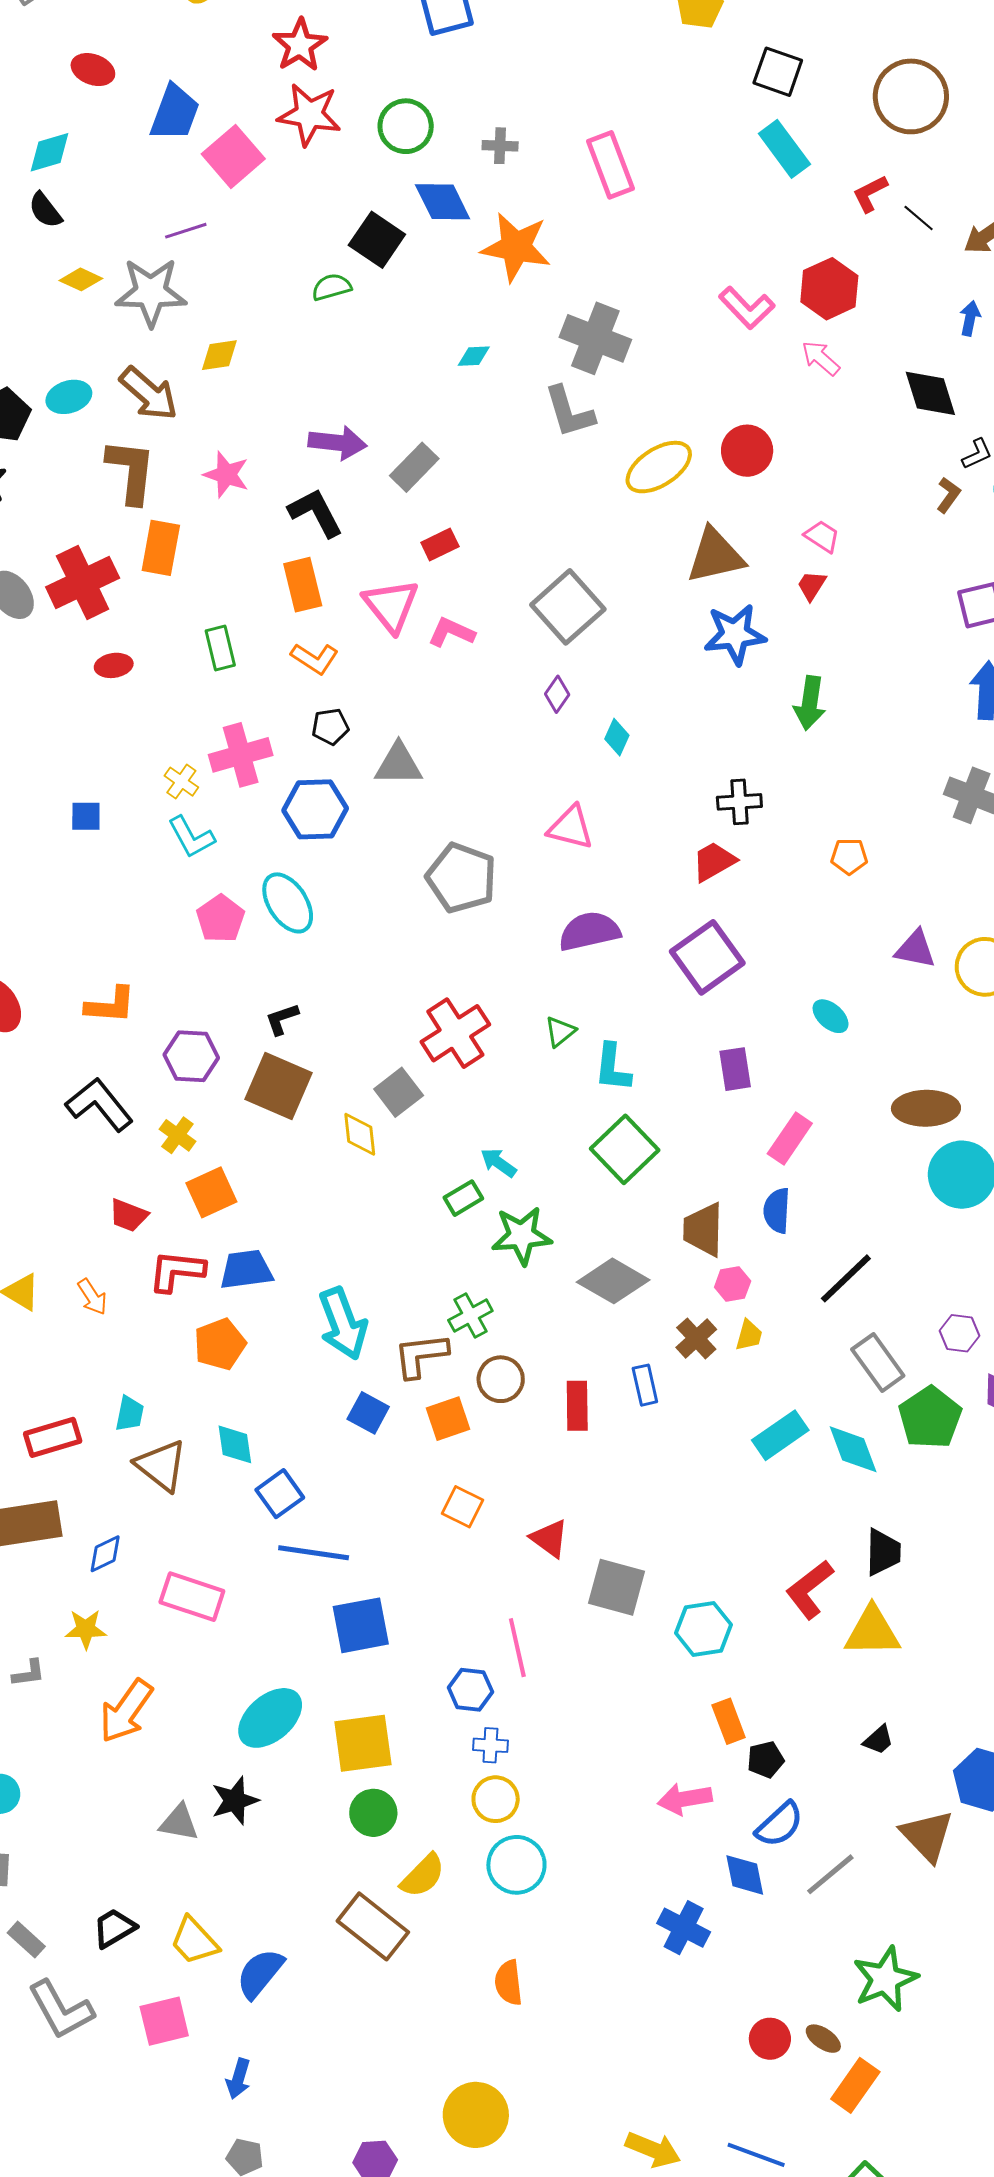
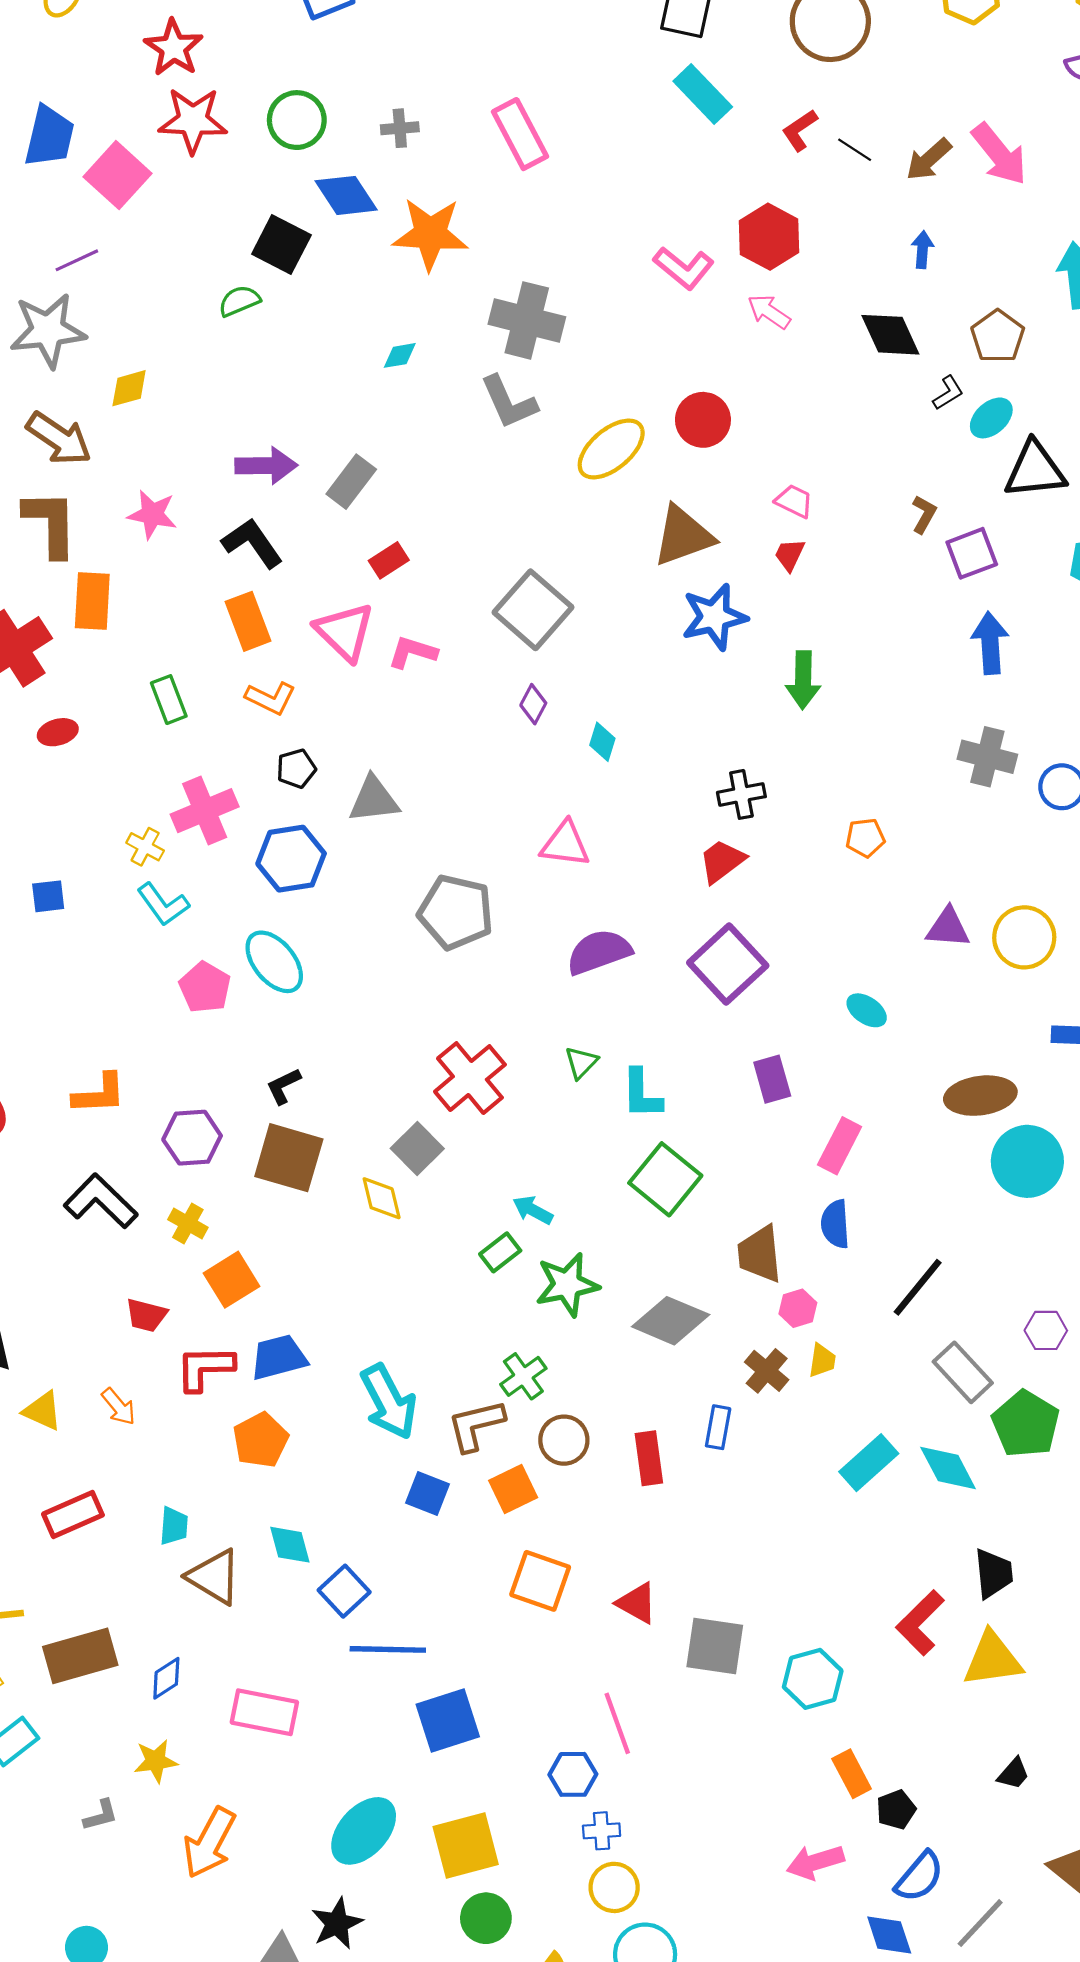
brown L-shape: (948, 495) -> (924, 514), moved
blue rectangle: (645, 1385) -> (718, 1427), turned 30
red rectangle: (53, 1437) -> (73, 1514), moved
orange square: (462, 1507) -> (540, 1581), size x1.4

